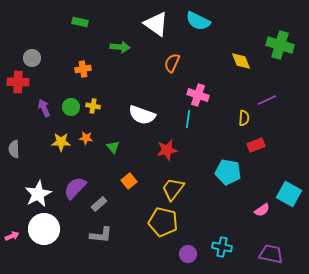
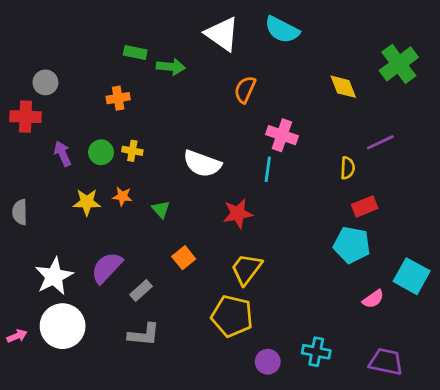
green rectangle: (80, 22) -> (135, 53), moved
green cross: (280, 45) -> (399, 64), turned 36
cyan pentagon: (228, 172) -> (352, 245), moved

